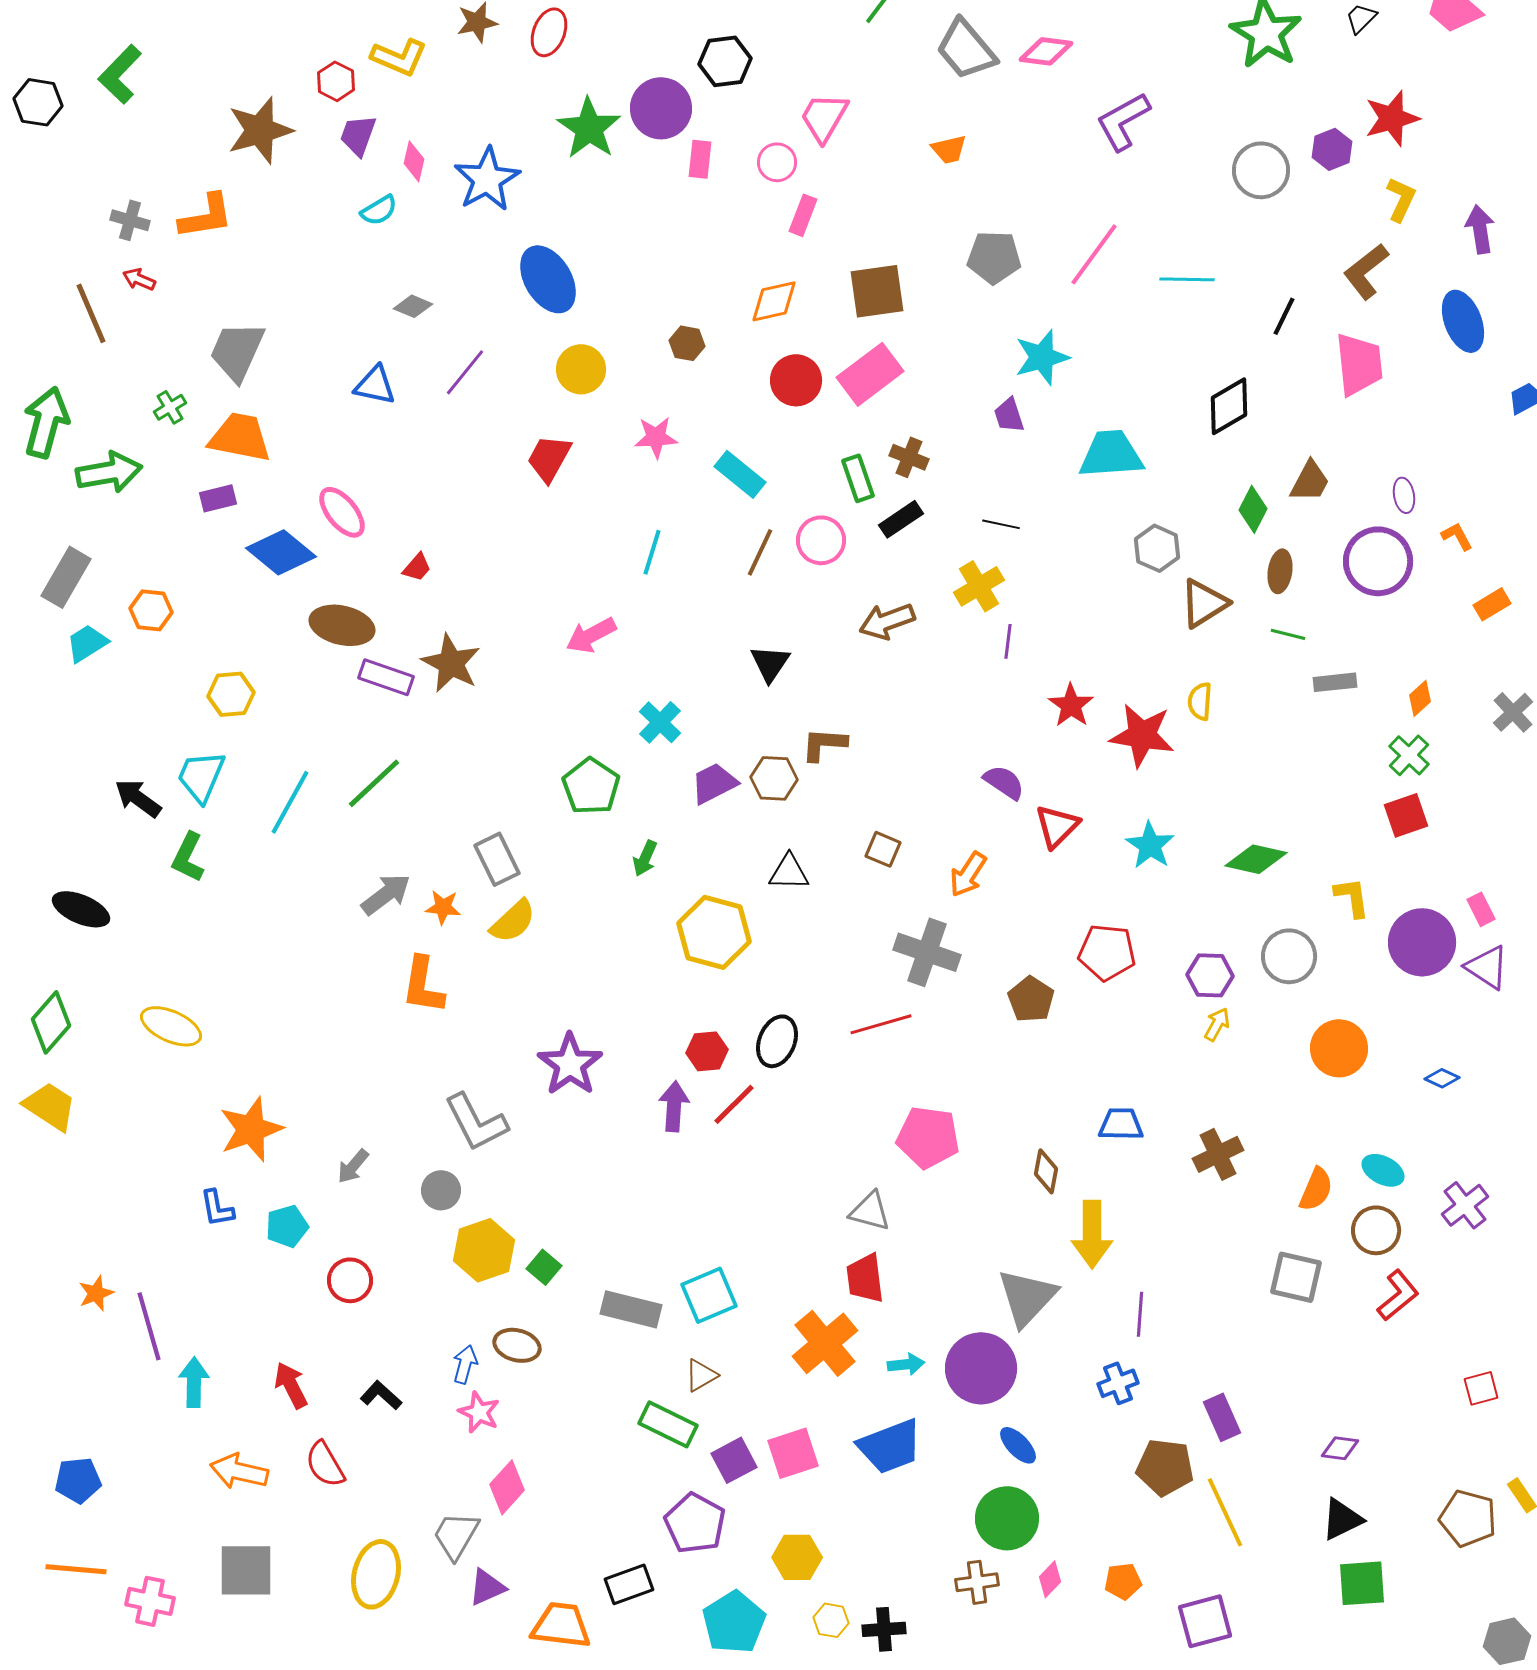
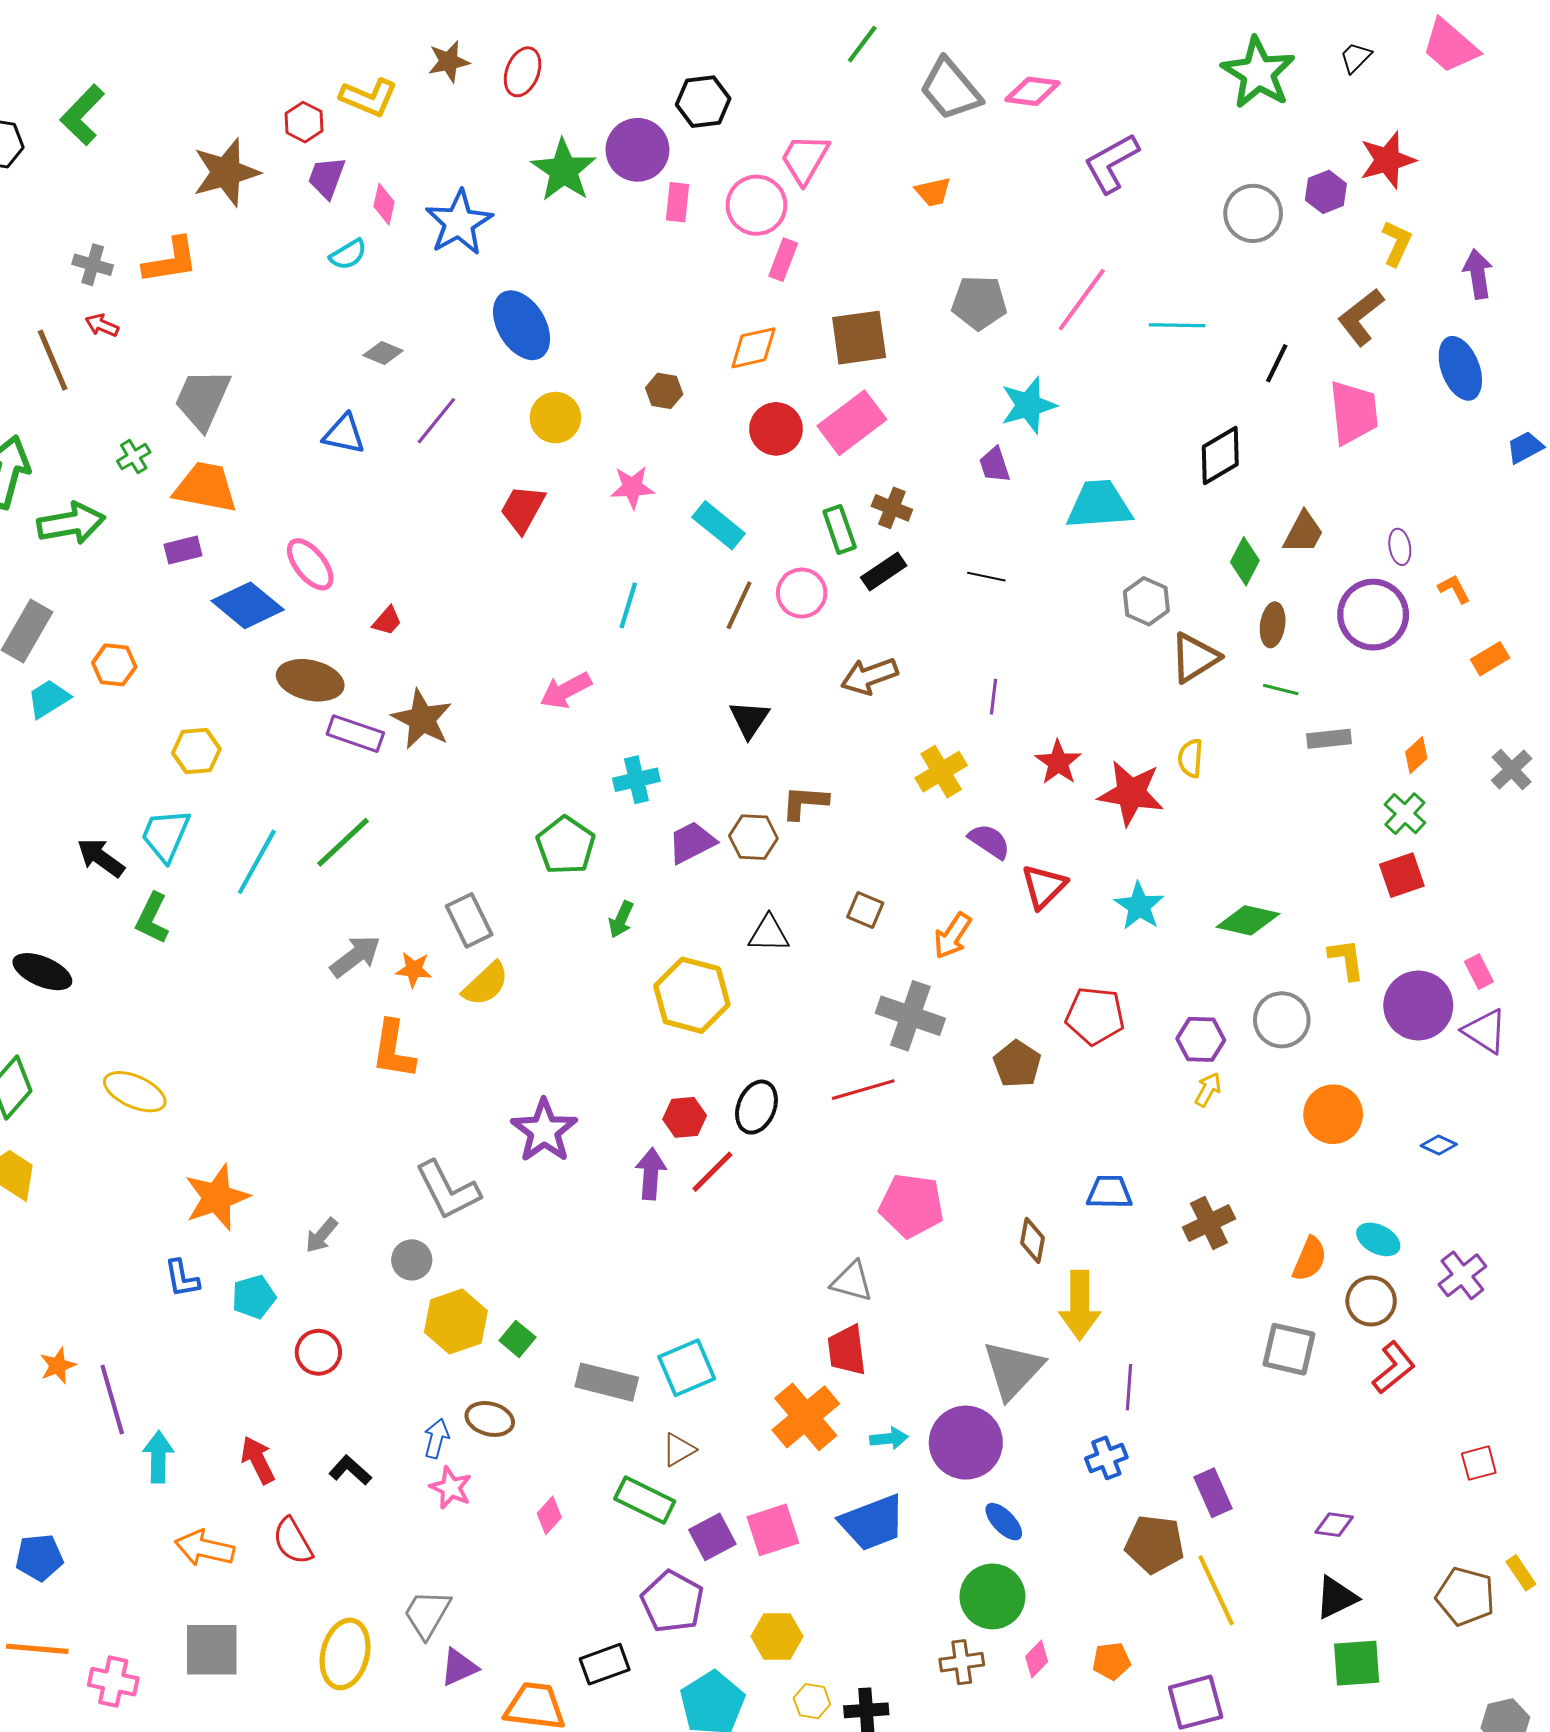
pink circle: (777, 162) -> (756, 205), size x1.5
yellow cross: (979, 586) -> (941, 772), moved
cyan cross: (660, 722) -> (636, 780), turned 33
pink diamond: (507, 1487) -> (549, 1515), moved, size x0.7

